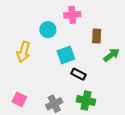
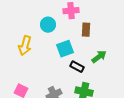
brown rectangle: (97, 36) -> (86, 30), moved
green arrow: (111, 55) -> (99, 57), moved

